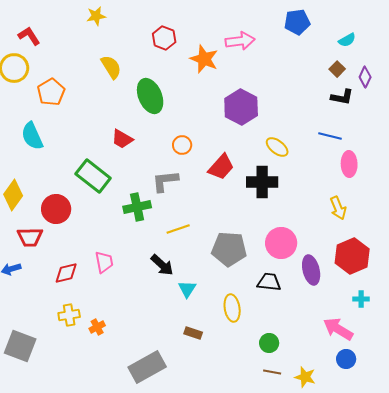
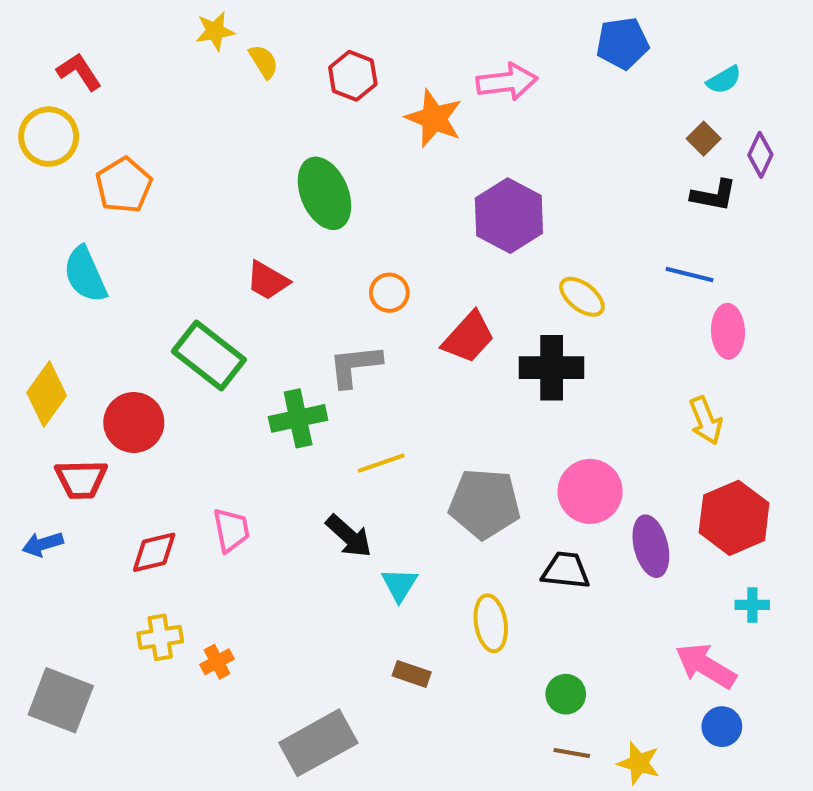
yellow semicircle: (111, 67) -> (264, 62), moved, size x0.7

